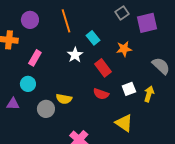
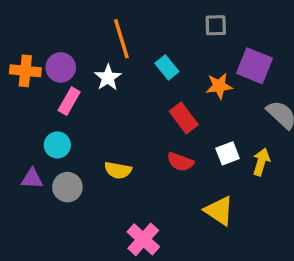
gray square: (122, 13) -> (216, 25), turned 32
purple circle: (30, 20) -> (61, 67), moved
purple square: (147, 23) -> (255, 66), moved, turned 35
white star: (75, 55) -> (108, 78), moved
gray circle: (46, 109) -> (67, 187), moved

